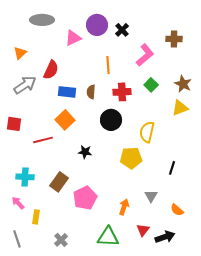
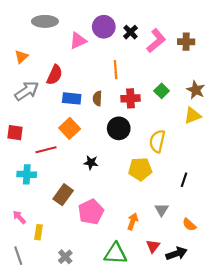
pink L-shape: (145, 55) -> (156, 41), moved
cyan cross: (25, 177) -> (27, 174), moved

